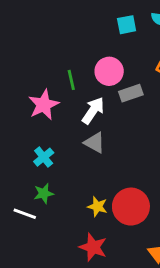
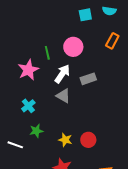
gray rectangle: (131, 93) -> (88, 79), moved
green star: (44, 193) -> (36, 131), moved
red circle: (131, 207) -> (88, 140), size x0.6

